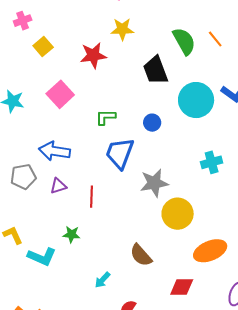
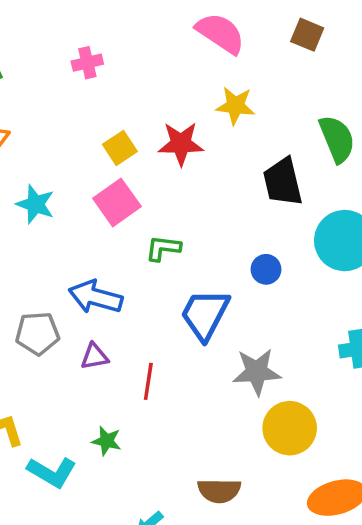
pink cross: (23, 21) -> (87, 63), moved
yellow square: (43, 47) -> (120, 148), moved
green L-shape: (106, 117) -> (163, 248), moved
brown semicircle: (141, 255) -> (219, 491), turned -55

